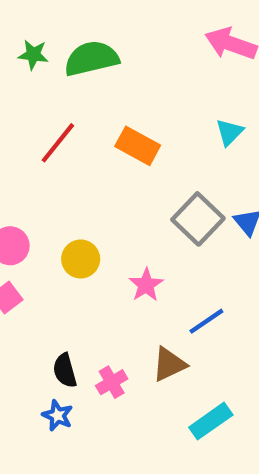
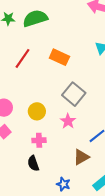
gray square: (198, 219) -> (74, 94), moved
pink cross: (112, 382) -> (39, 140), moved, turned 32
blue star: (58, 415) -> (63, 184), moved

